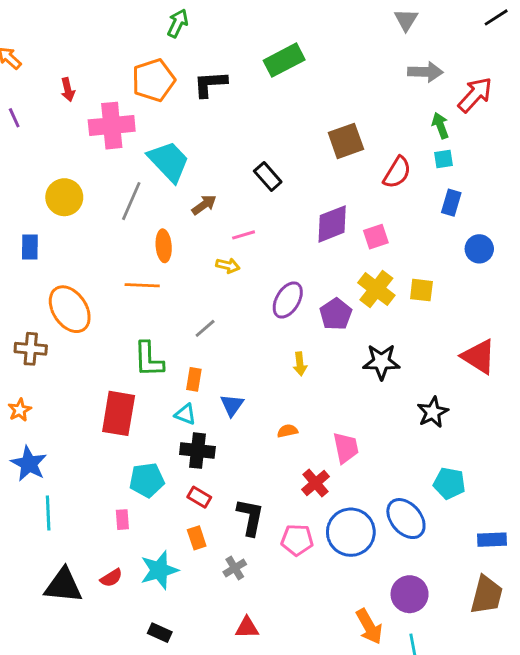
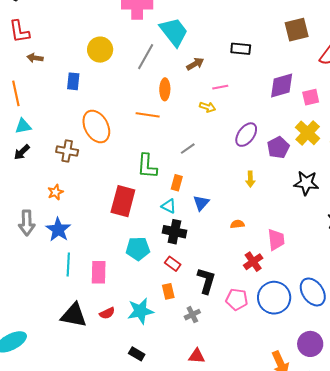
black rectangle: (268, 177) -> (241, 49), turned -48
pink rectangle: (122, 520) -> (99, 272), moved, size x1.6

